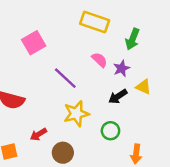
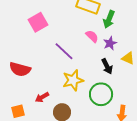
green arrow: (132, 39) -> (109, 19), moved
black arrow: (118, 97) -> (107, 66), turned -84
green circle: (110, 131) -> (101, 94), size x1.5

